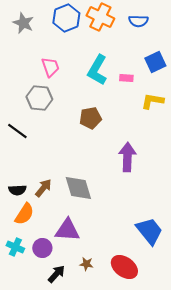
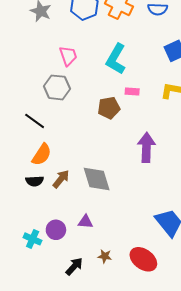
pink rectangle: (126, 78) -> (132, 92), moved
orange semicircle: (24, 214) -> (42, 155), moved
purple triangle: (67, 230) -> (85, 222), size x0.6
purple circle: (42, 248) -> (56, 230), moved

